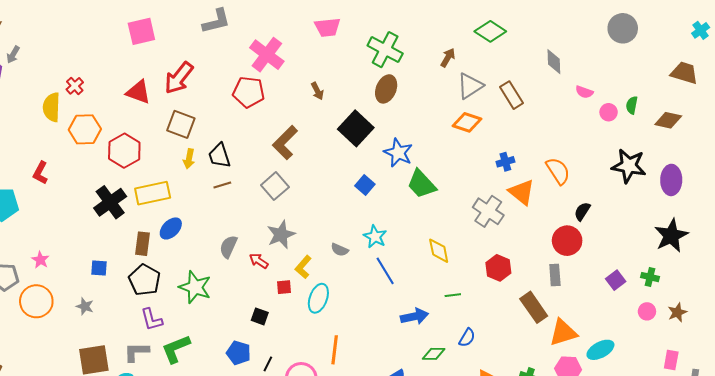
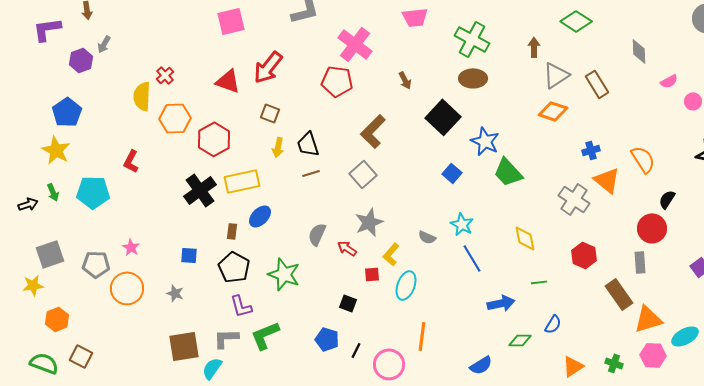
brown arrow: (448, 58) -> (534, 47), turned -30
brown ellipse: (386, 89) -> (473, 78), turned 68
pink semicircle: (584, 92) -> (669, 81), turned -48
brown square: (181, 124) -> (270, 113), size x0.7
brown rectangle: (142, 244) -> (232, 231), size x0.7

